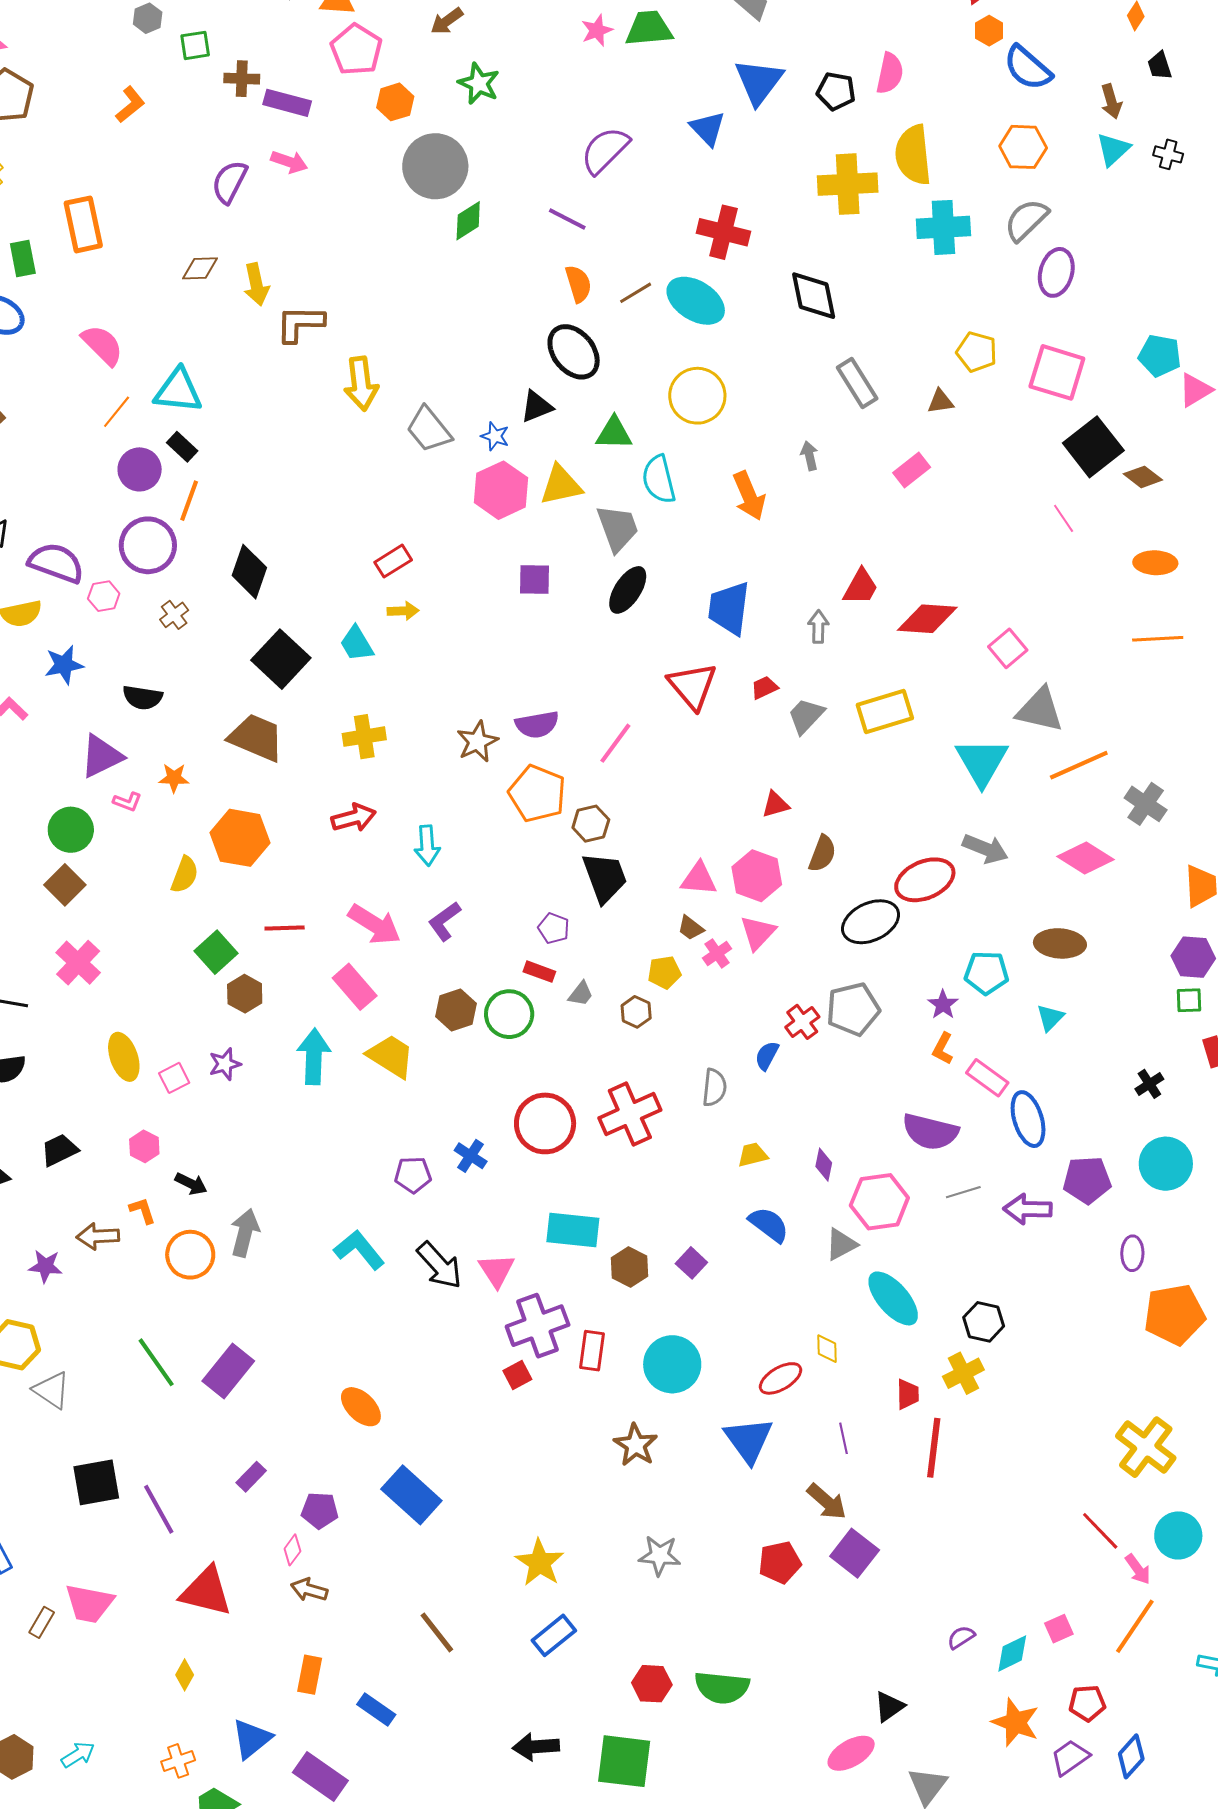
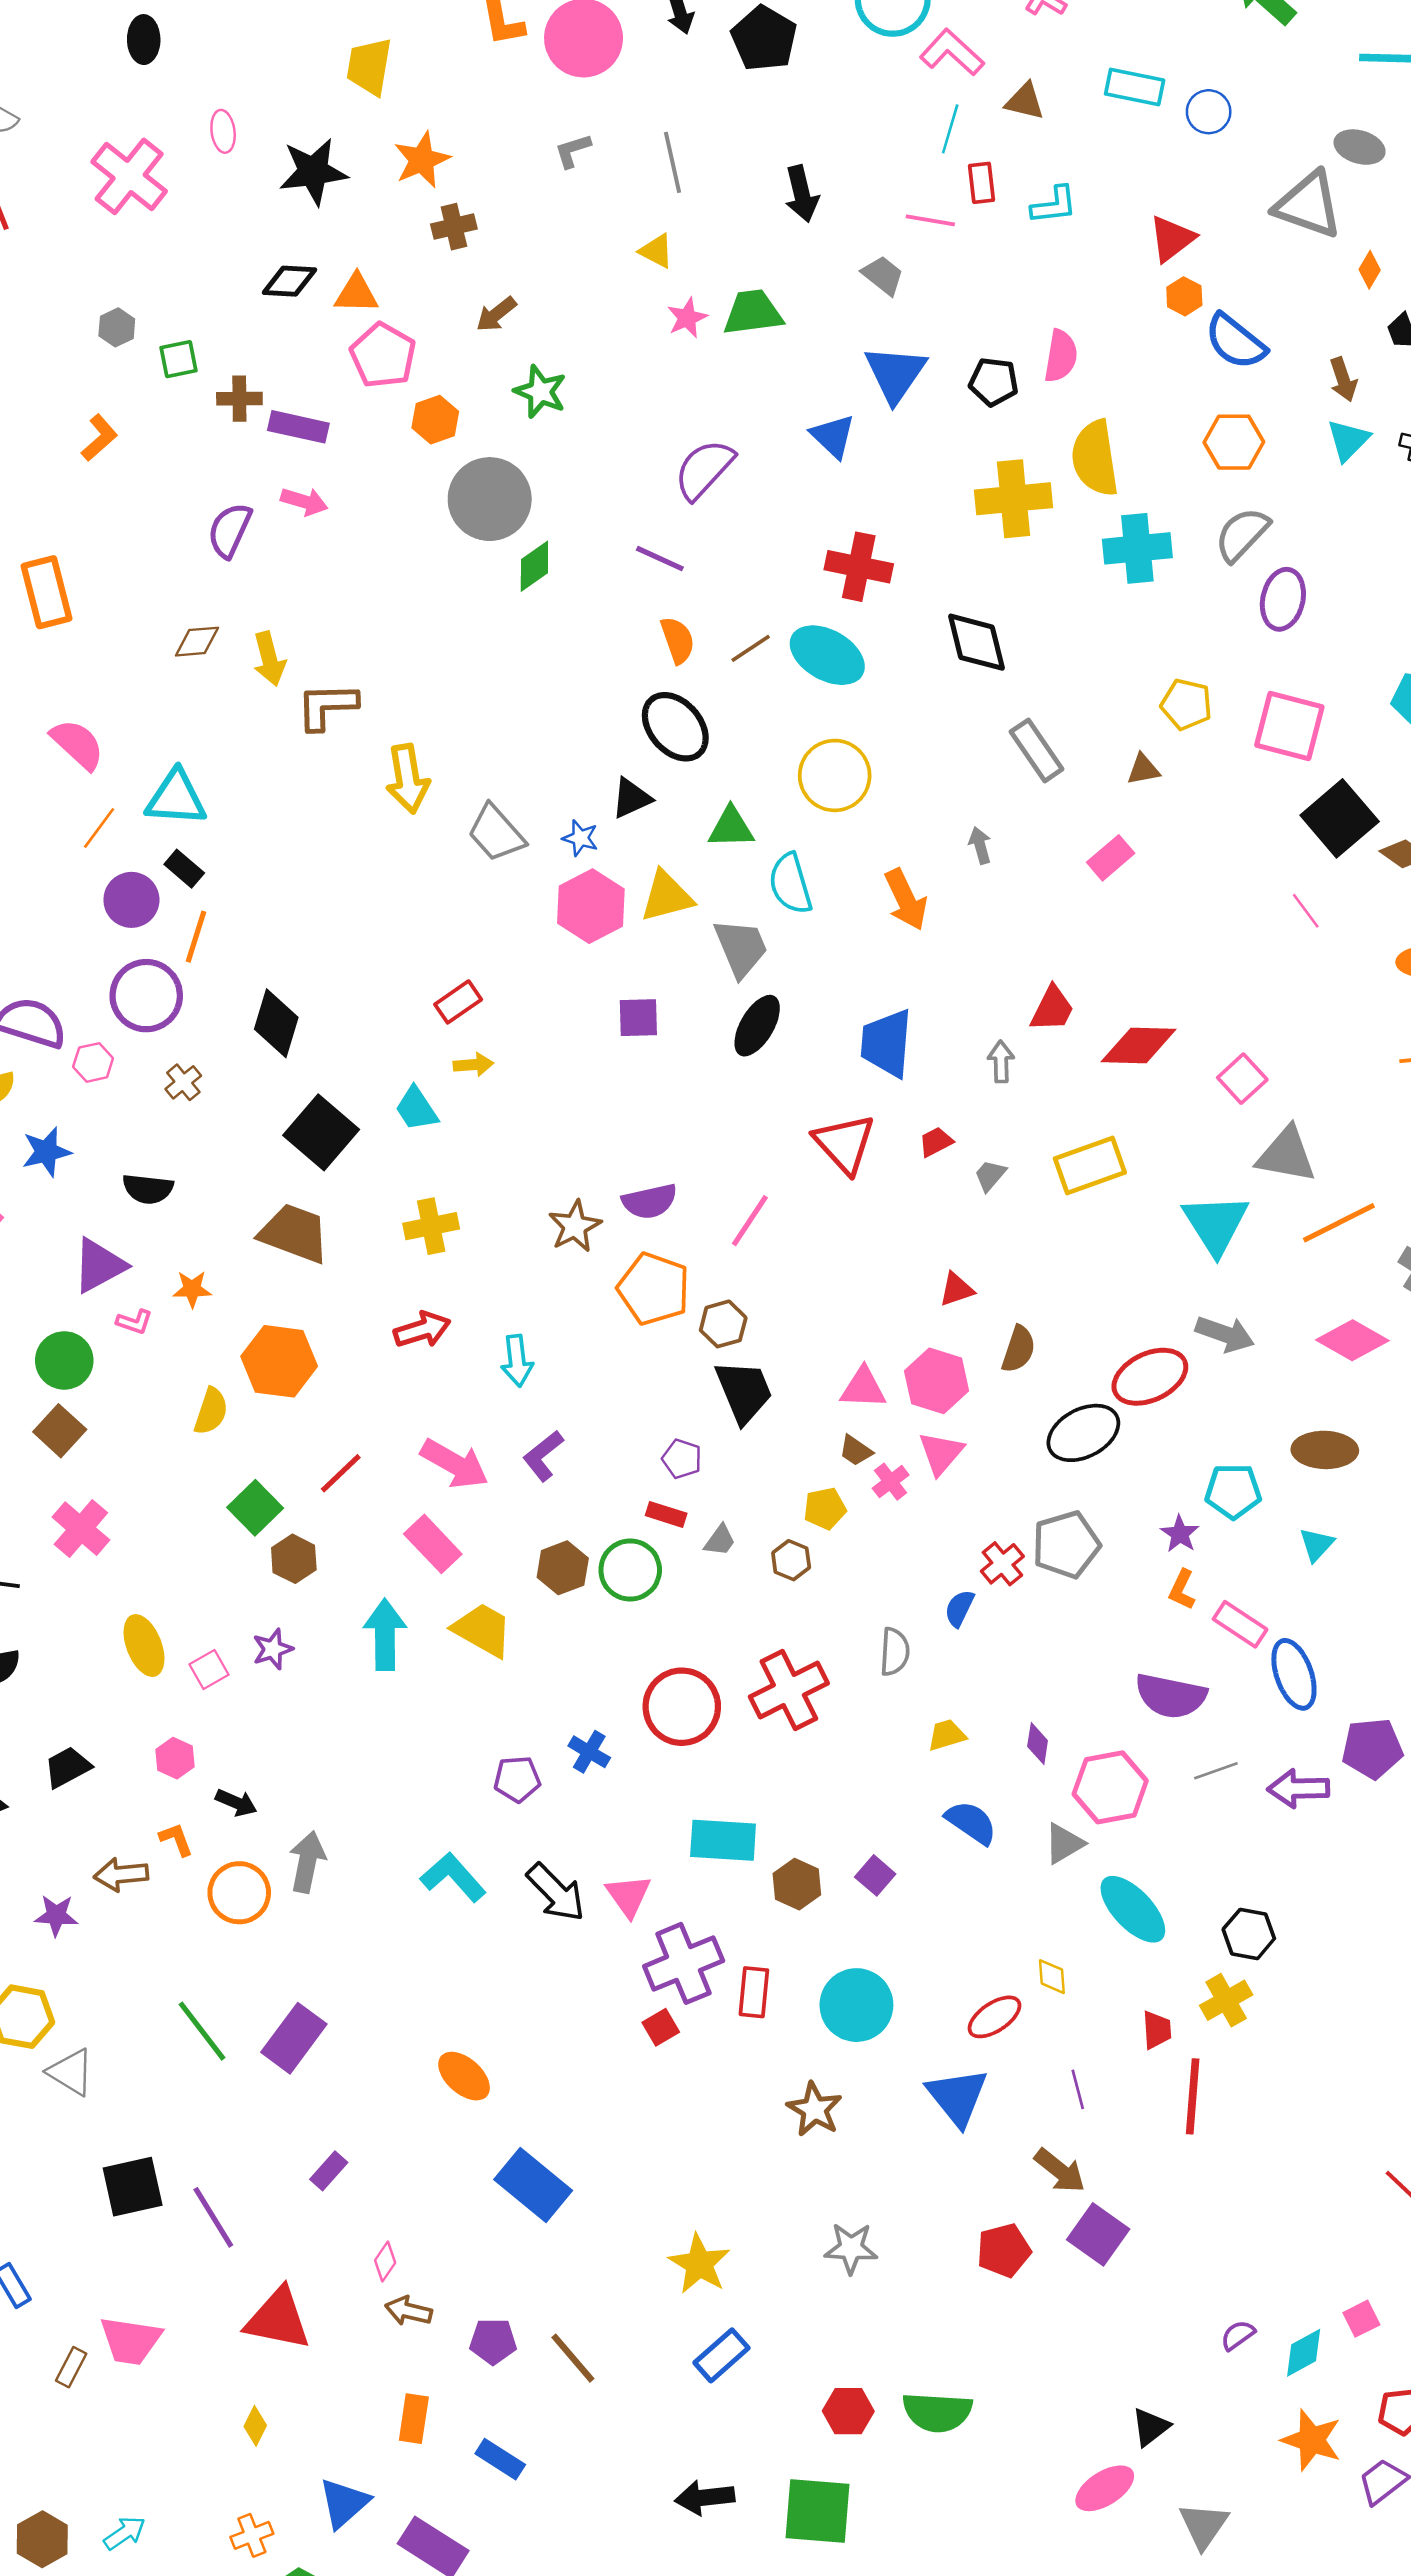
gray trapezoid: (806, 716) -> (990, 1175), size x0.7
red line: (285, 928) -> (341, 1473), turned -39
purple pentagon: (320, 1510) -> (493, 2341), moved

